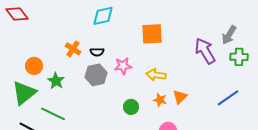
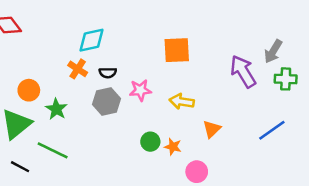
cyan diamond: (103, 16) -> (91, 40), moved
orange star: (160, 100) -> (173, 147), moved

